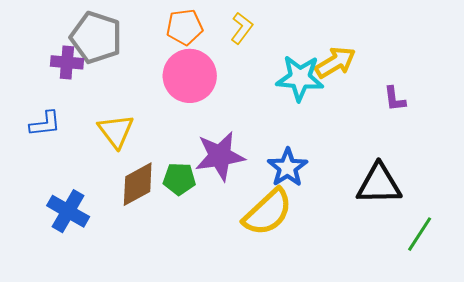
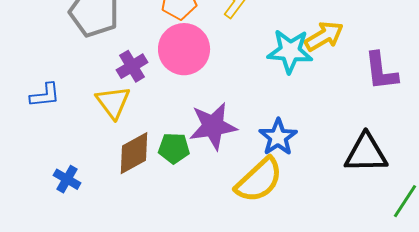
purple cross: (67, 62) -> (132, 66), moved, turned -36
purple L-shape: (395, 99) -> (381, 71), size x1.6
blue cross: (68, 211) -> (67, 179), size x0.7

